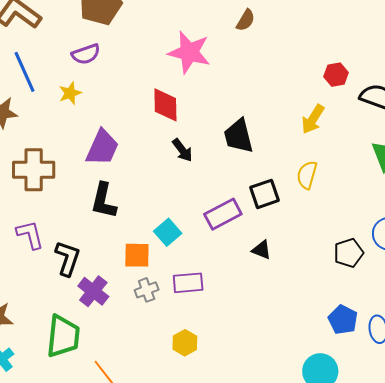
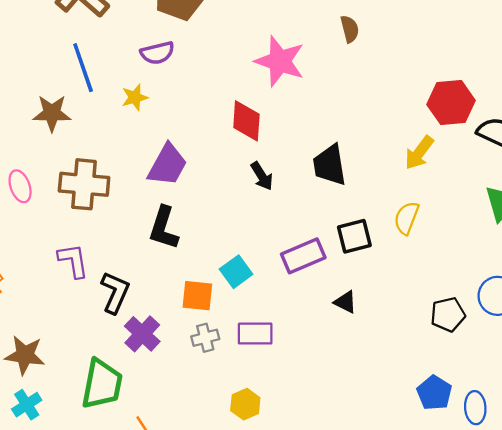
brown semicircle: (246, 20) -> (350, 29), turned -50
red hexagon: (336, 75) -> (451, 102), size x1.6

